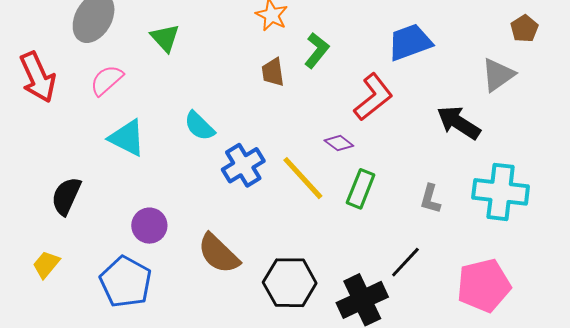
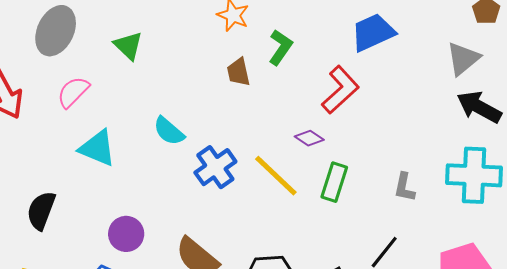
black arrow: (459, 123) -> (479, 107), moved

